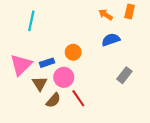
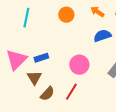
orange circle: (73, 52) -> (66, 15), moved
pink circle: (64, 77) -> (79, 65), moved
red line: (78, 98) -> (71, 92), turned 66

